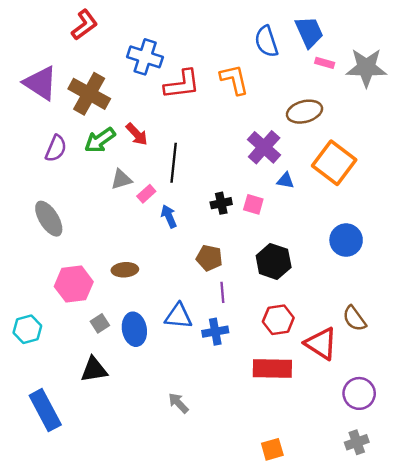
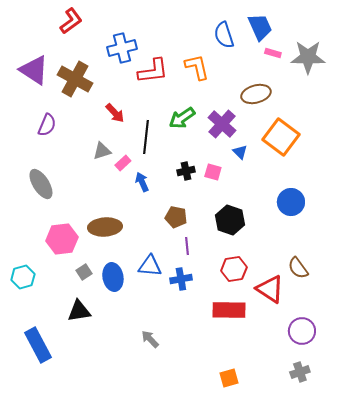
blue cross: (145, 57) -> (122, 48), turned -32
green arrow: (100, 140) -> (182, 118), moved
blue triangle: (285, 181) -> (240, 152), turned 35
brown ellipse: (125, 270) -> (105, 227), size x1.5

